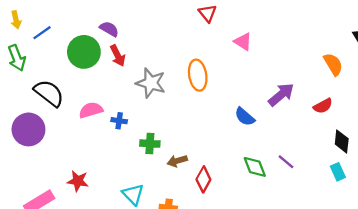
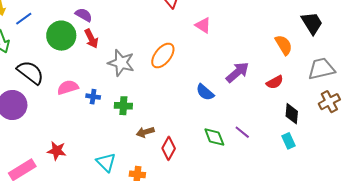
orange ellipse: (198, 75) -> (163, 56), turned 48
green cross: (150, 144) -> (123, 106), moved

